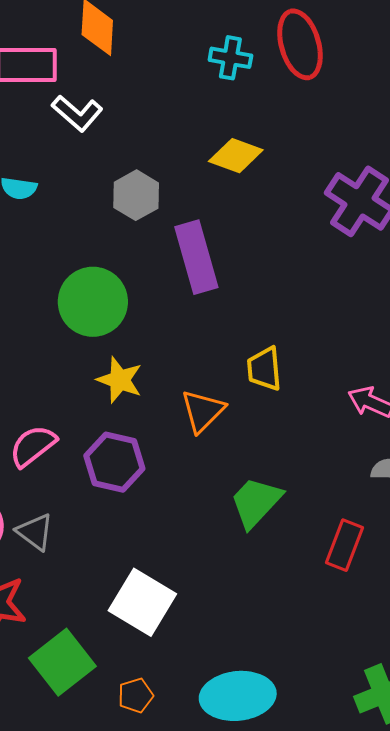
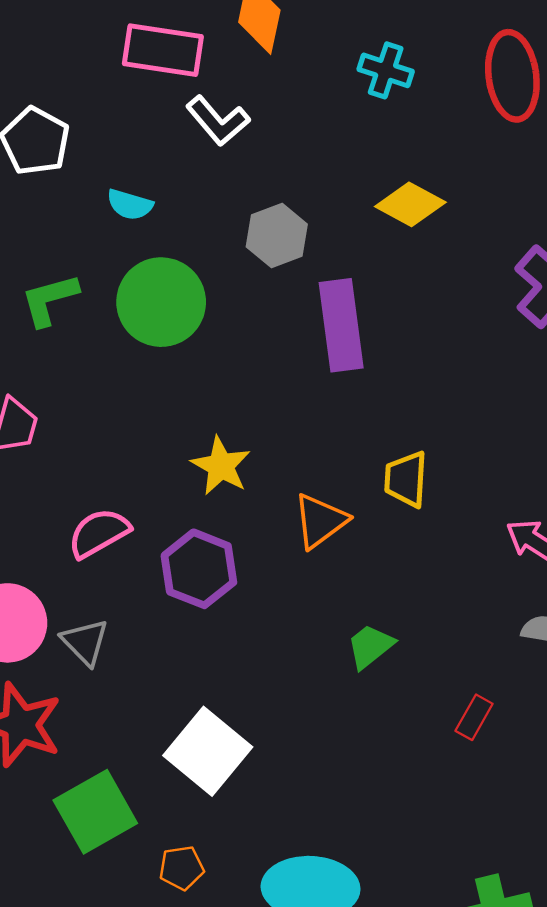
cyan cross: (230, 58) -> (386, 70), moved
green circle: (93, 302) -> (161, 302), moved
green trapezoid: (256, 502) -> (370, 646), size x0.7
red rectangle: (344, 545) -> (474, 717), size x0.7

